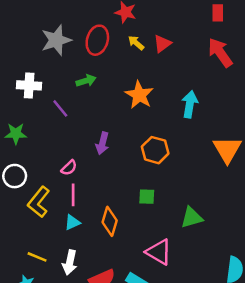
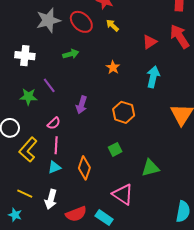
red ellipse: (97, 40) -> (81, 22), turned -65
red triangle: (162, 44) -> (150, 42), moved
orange star: (139, 95) -> (113, 67), size x0.6
purple line: (60, 108) -> (49, 85), moved
green star: (16, 134) -> (28, 97), moved
green square: (147, 197) -> (115, 149), turned -32

